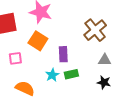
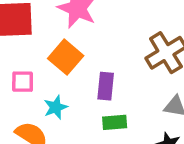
cyan star: (52, 75) -> (56, 107), moved

